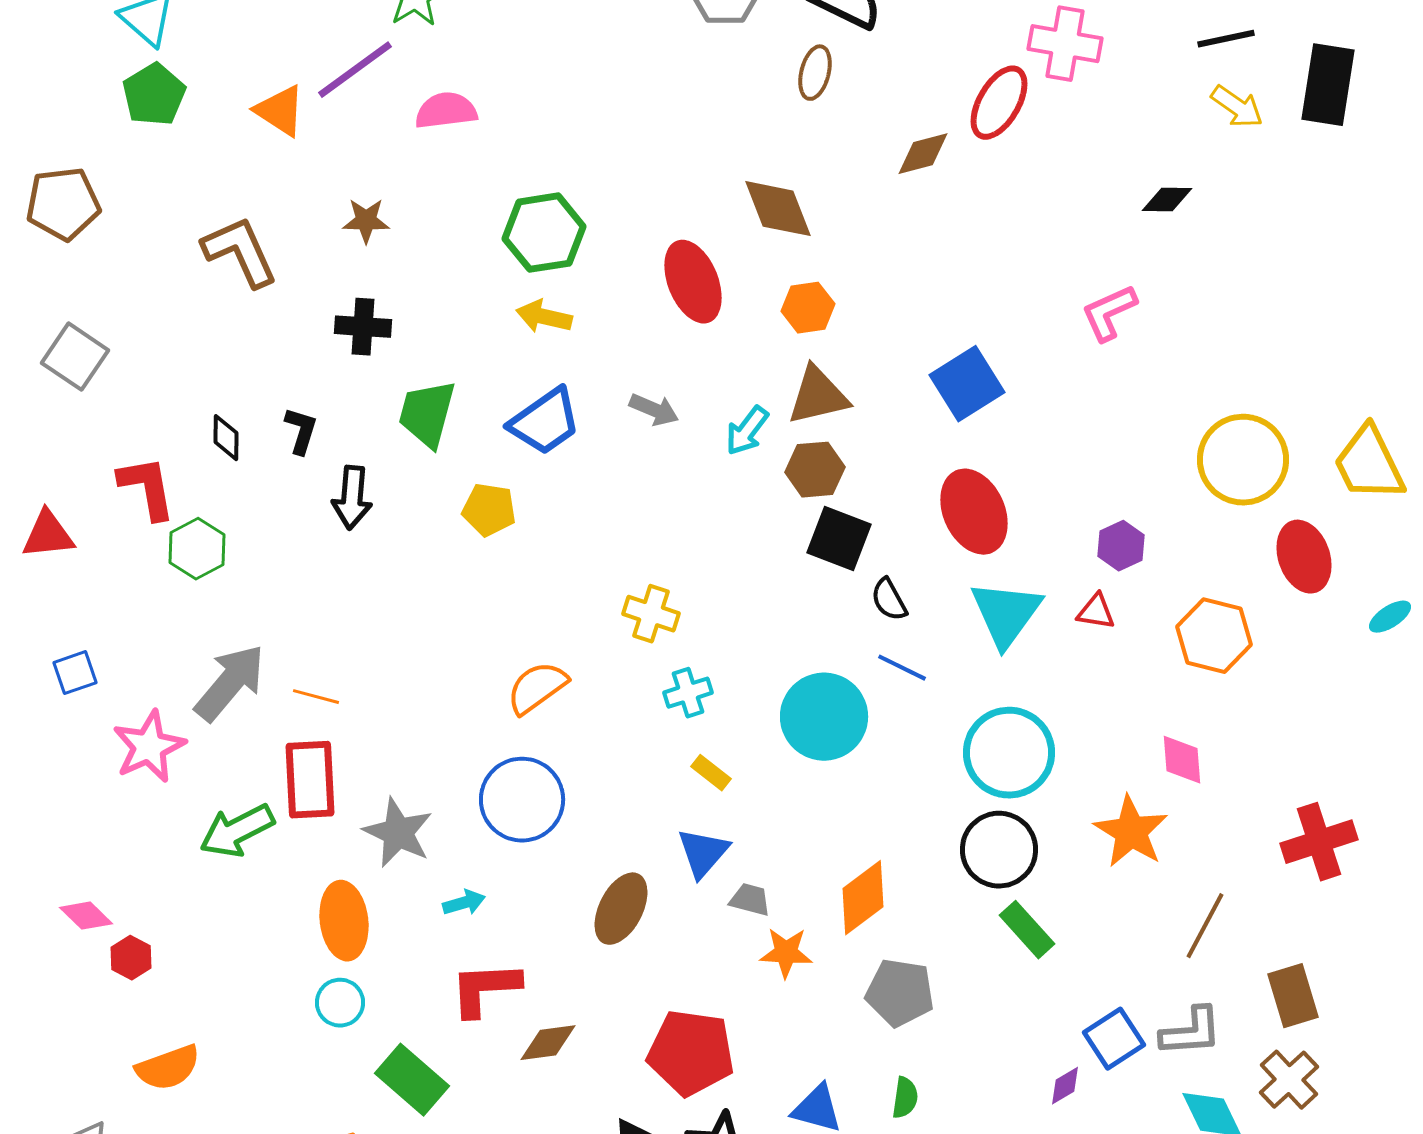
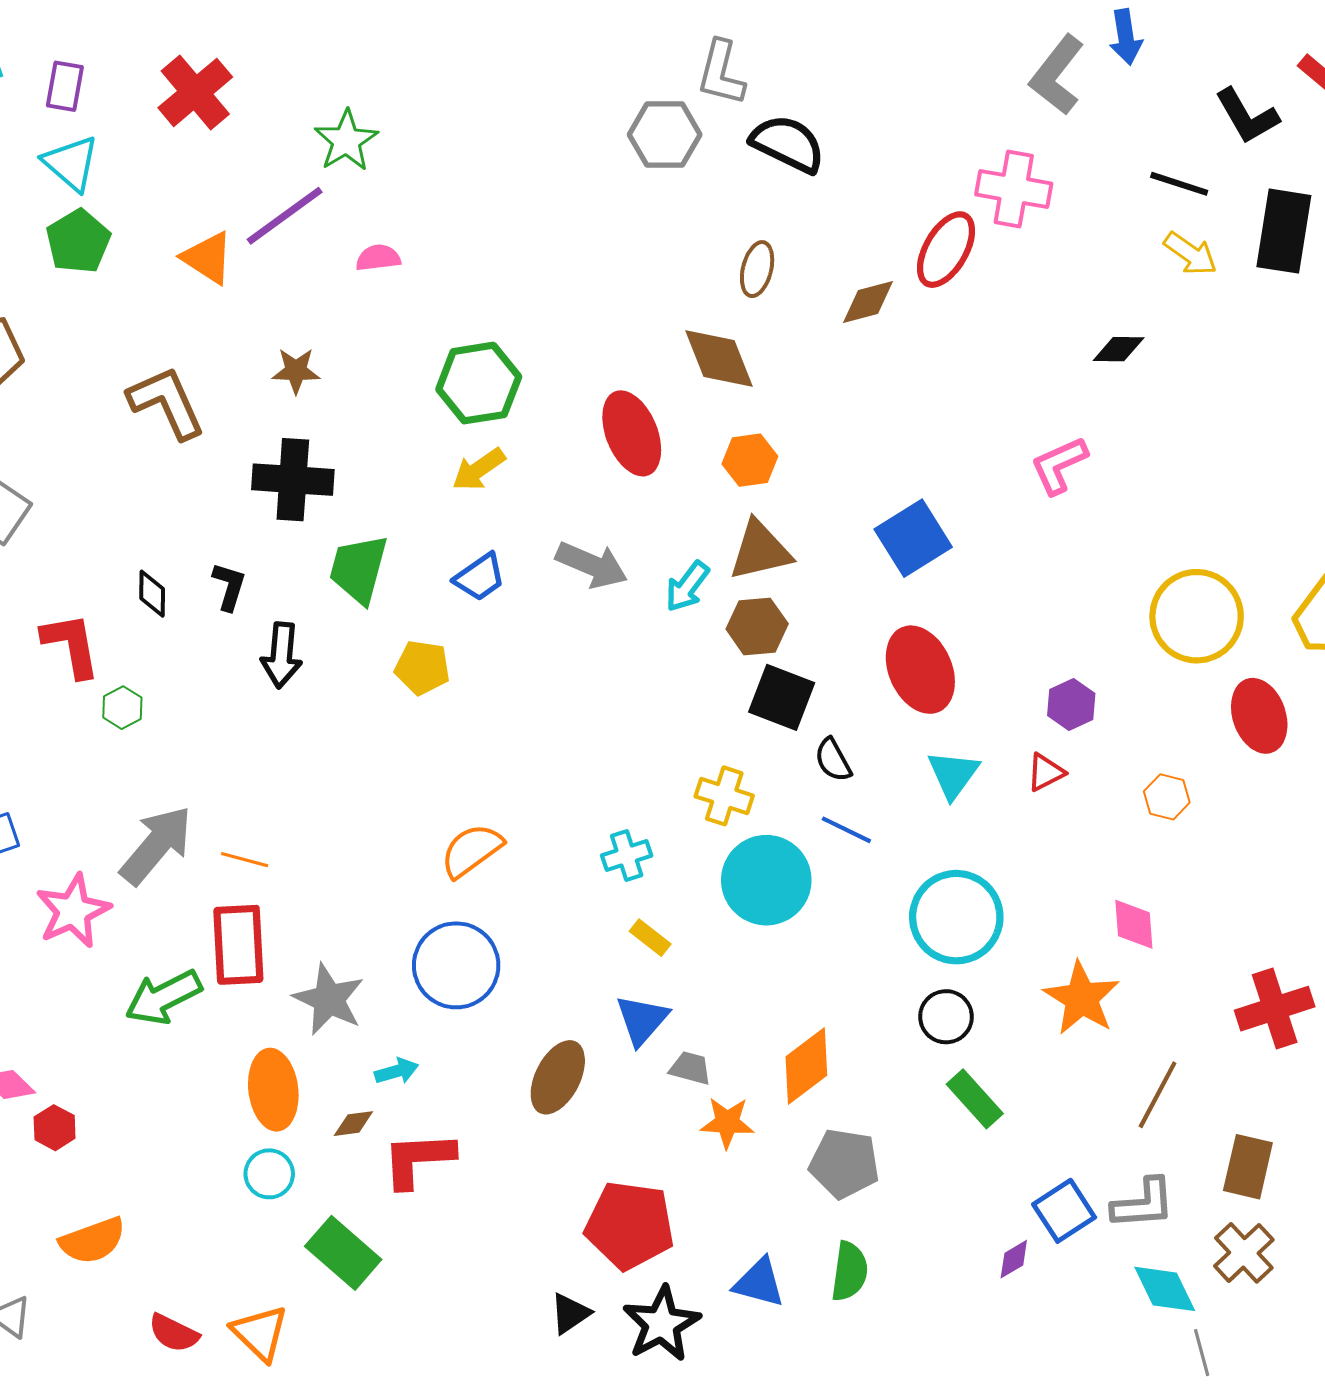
black line: (1226, 39) -> (1179, 184), turned 30
brown ellipse: (815, 73) -> (757, 269), moved
pink semicircle: (446, 111) -> (378, 258), size x0.7
yellow arrow: (544, 317) -> (479, 469), turned -48
black cross: (363, 327) -> (293, 480), size x1.4
gray arrow: (654, 410) -> (592, 565), size x1.4
blue trapezoid: (545, 422) -> (480, 577), size x0.7
green hexagon: (197, 549) -> (122, 708), size x0.7
red triangle: (1096, 612) -> (1046, 772), turned -36
yellow cross: (651, 614) -> (724, 796), moved
cyan triangle: (1006, 614) -> (953, 774), size x0.7
orange hexagon: (1214, 636) -> (1167, 797), size x0.6
black circle: (999, 850) -> (946, 1017), size x0.7
brown rectangle: (1293, 996) -> (1248, 1167), turned 30
brown diamond: (548, 1043) -> (353, 1124), moved, size x0.7
green semicircle: (905, 1098) -> (849, 1271), size x1.4

